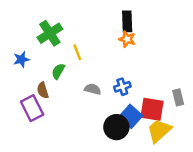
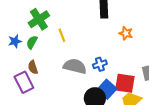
orange star: (127, 39) -> (126, 33), moved
green semicircle: (58, 71) -> (32, 42), moved
gray semicircle: (93, 89) -> (75, 66), size x1.6

